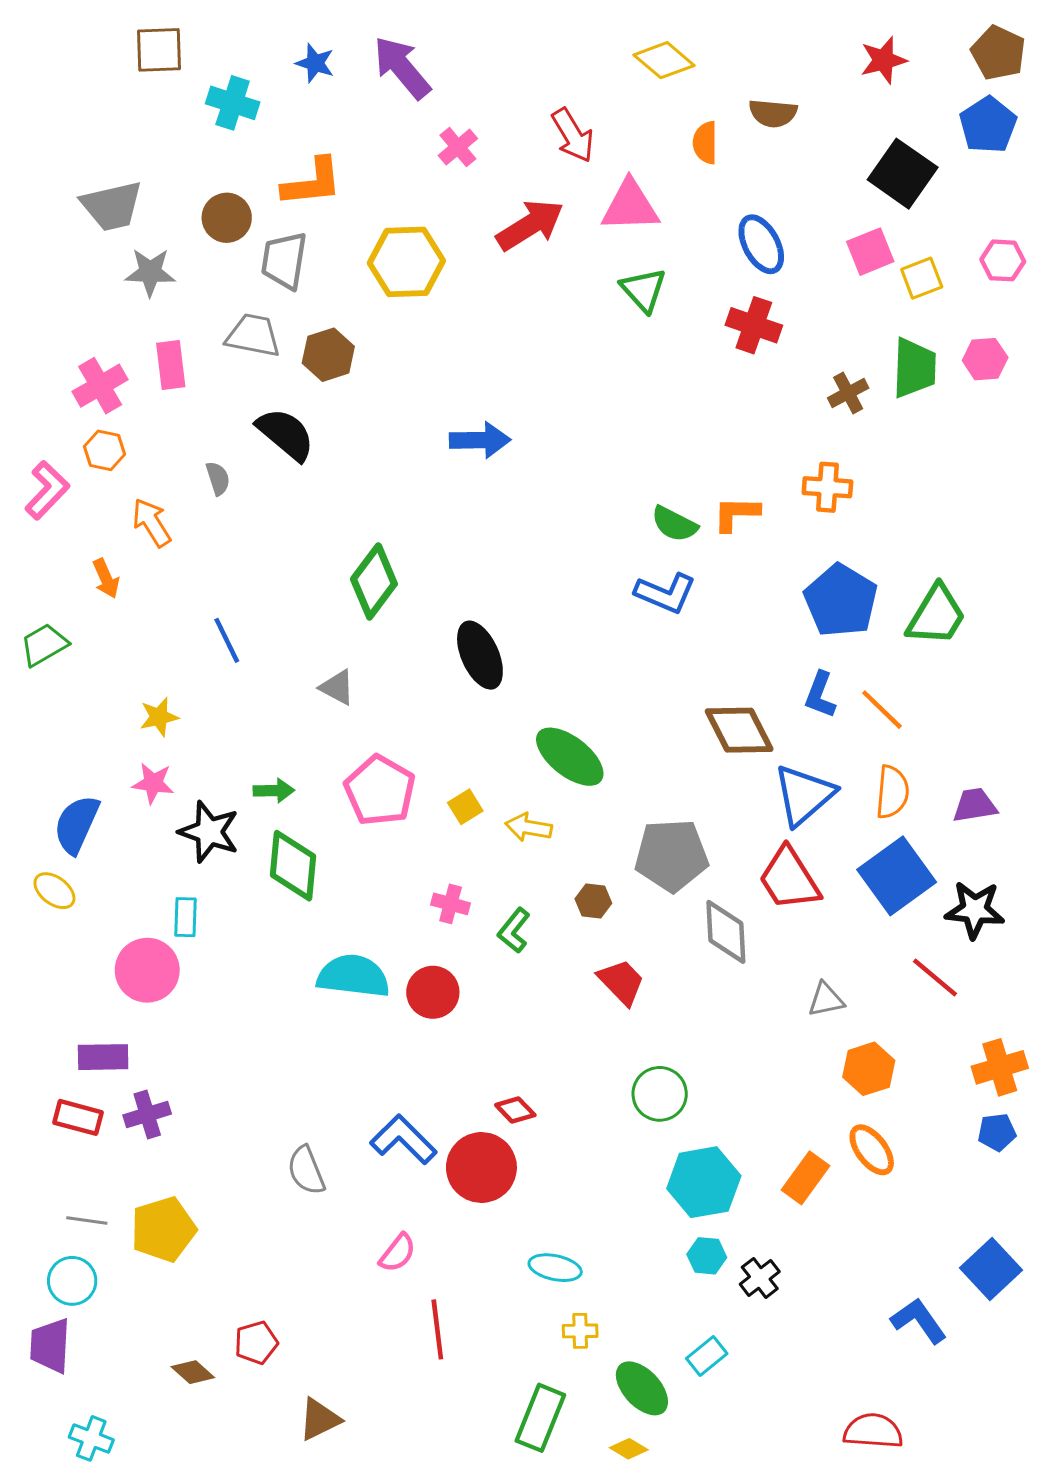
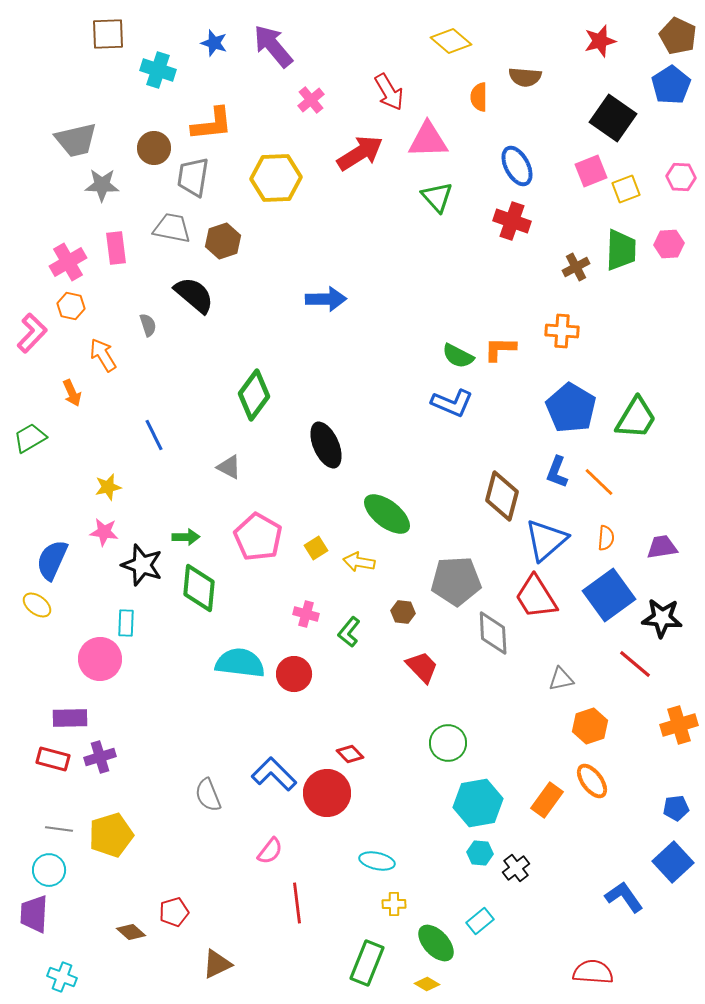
brown diamond: (739, 730) -> (502, 496), turned 42
orange semicircle: (892, 792) -> (606, 538), size x0.7
blue pentagon: (997, 1132) -> (676, 808), moved

